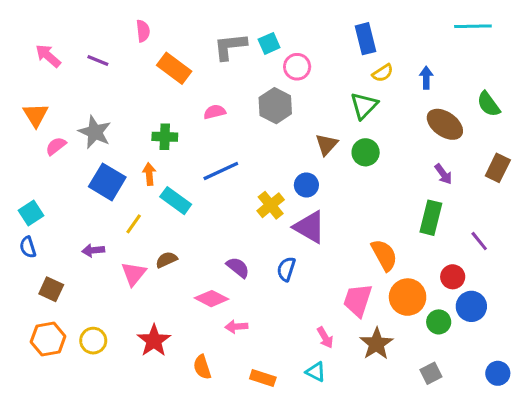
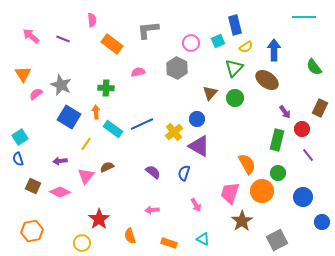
cyan square: (269, 43) -> (218, 41), moved
blue arrow: (426, 78) -> (274, 50), size x1.5
brown ellipse: (445, 124) -> (267, 80), moved
blue line: (221, 171) -> (142, 124), moved
red circle: (453, 277) -> (302, 129), moved
pink diamond: (211, 299) -> (60, 192), moved
green circle: (439, 322) -> (278, 173), moved
pink arrow: (325, 338) -> (196, 205), moved
orange hexagon: (48, 339) -> (32, 231), moved
yellow circle: (93, 341) -> (82, 243), moved
gray square: (431, 373) -> (277, 240), size x1.5
blue circle: (498, 373) -> (322, 222), moved

